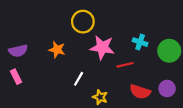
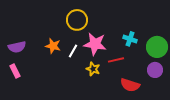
white line: (79, 79) -> (73, 51), moved
purple circle: (167, 89) -> (155, 70), moved
yellow star: (100, 97) -> (93, 69), moved

